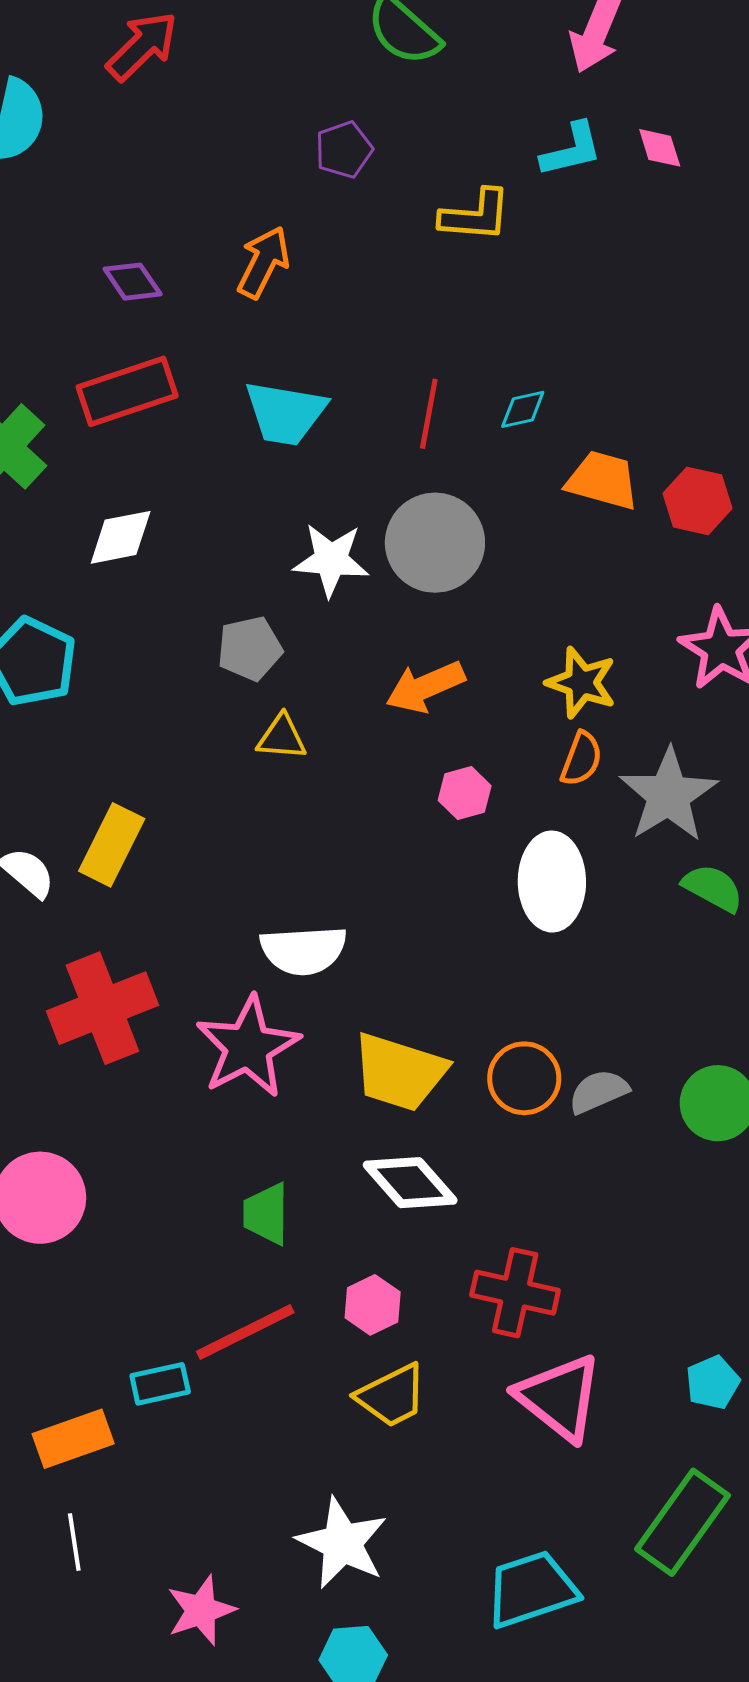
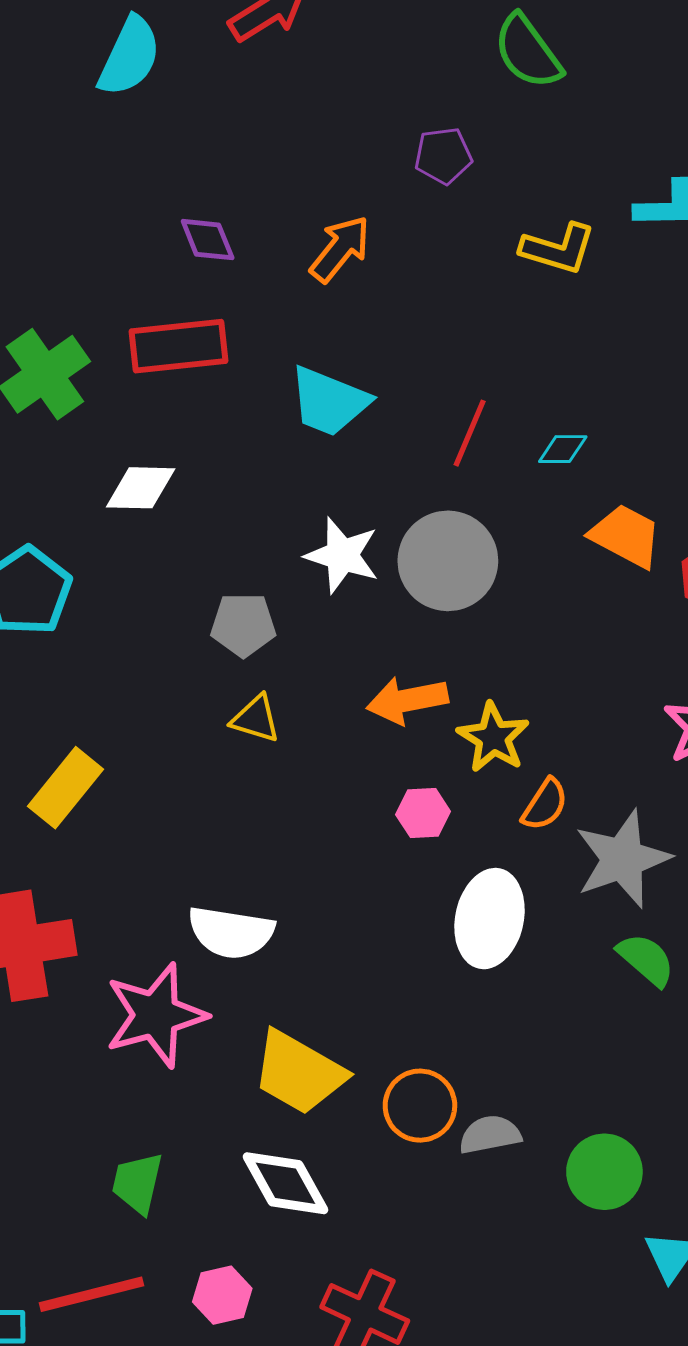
yellow star: (581, 683) -> (493, 738), moved

